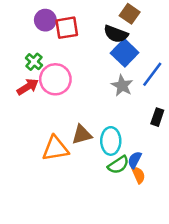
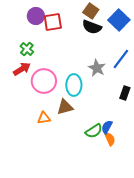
brown square: (130, 14) -> (91, 11), moved
blue square: (125, 53) -> (119, 20), moved
pink circle: (55, 79) -> (44, 81), moved
cyan ellipse: (111, 141) -> (74, 85), moved
orange triangle: (55, 148) -> (44, 118), size x0.6

